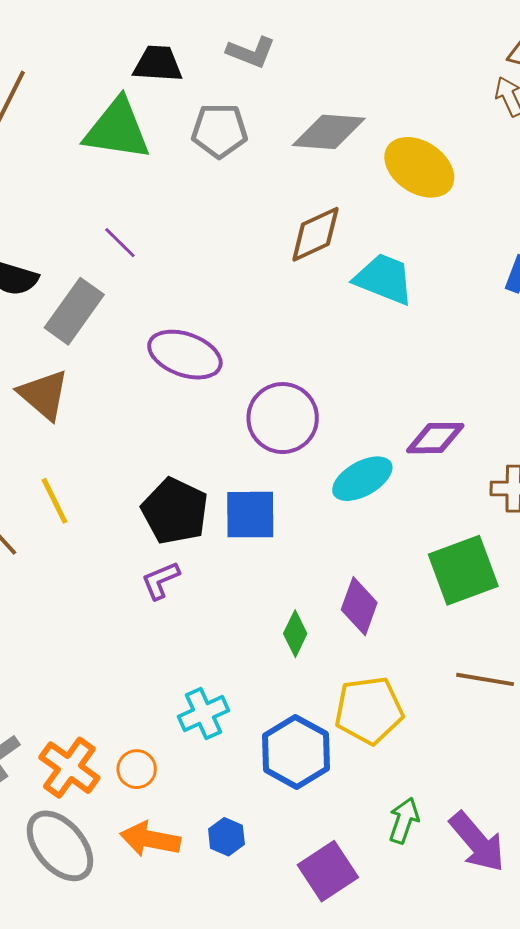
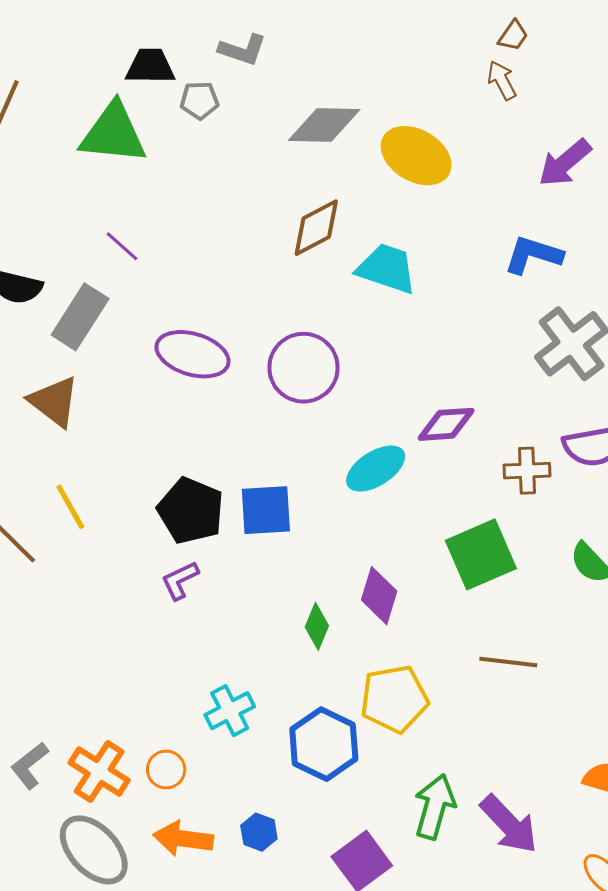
gray pentagon: (219, 131) -> (199, 100), moved, size x0.7
purple circle: (283, 418) -> (303, 368), moved
green arrow: (404, 820) -> (435, 807), size x1.4

